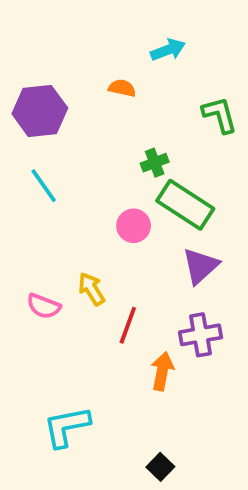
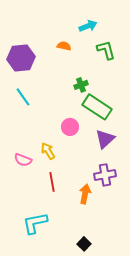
green L-shape: (220, 115) -> (106, 50), moved
pink circle: (134, 226) -> (70, 127), moved
red line: (128, 325) -> (52, 182), moved, turned -30

